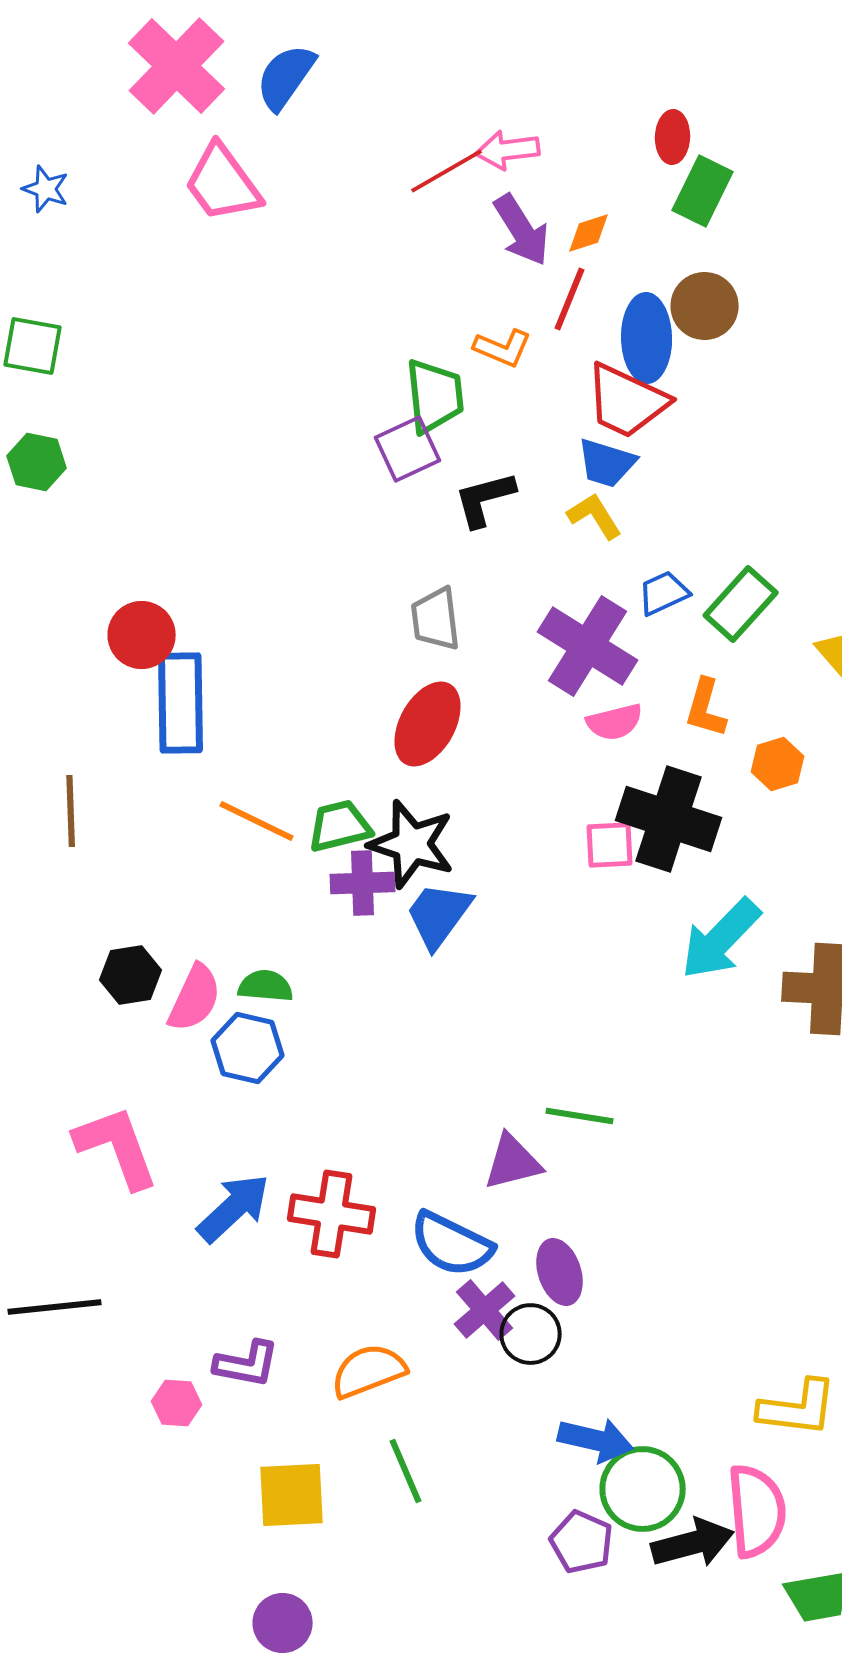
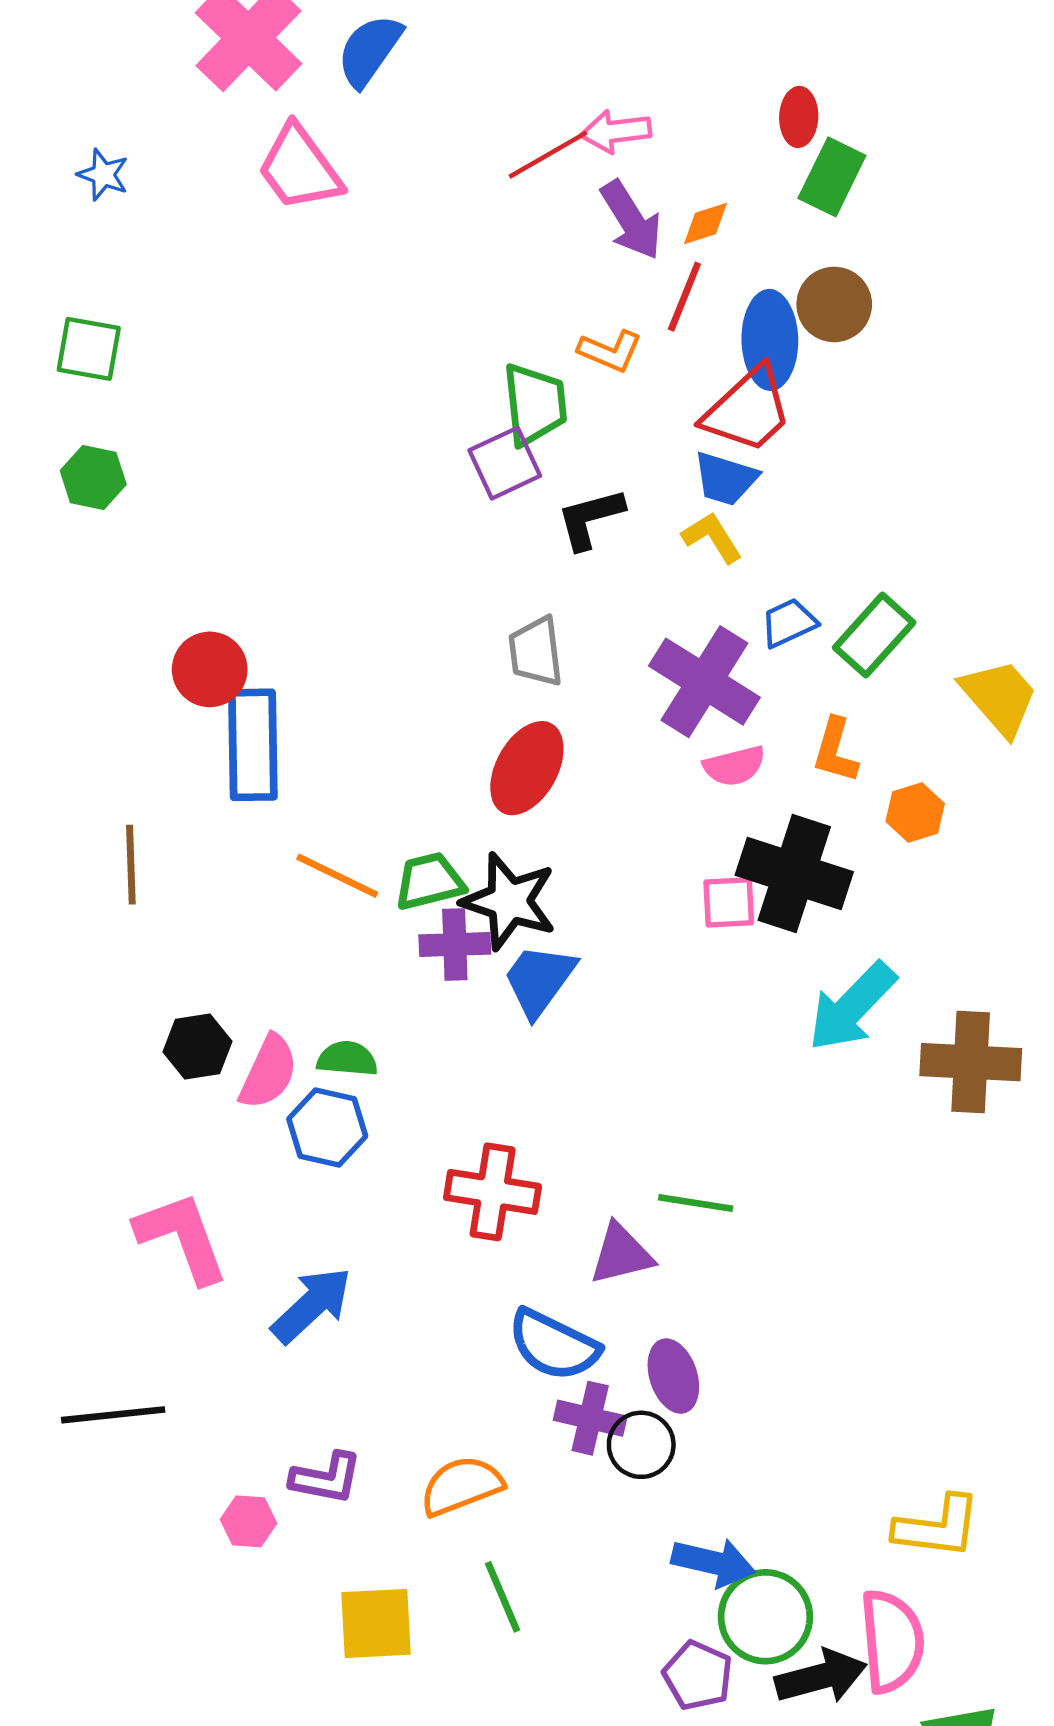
red trapezoid: (627, 401) -> (748, 410), turned -68
red cross: (332, 1214) -> (493, 1192), moved
purple cross: (485, 1310) -> (590, 1418), turned -36

